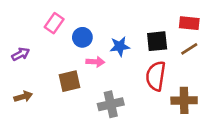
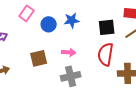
blue star: (120, 46) -> (72, 20), moved
pink arrow: (95, 62) -> (69, 52), moved

